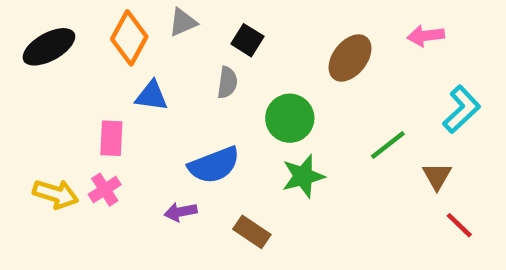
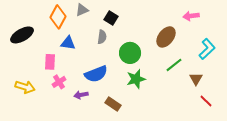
black ellipse: (49, 47) -> (22, 35), moved
brown ellipse: (350, 58) -> (166, 37), moved
pink cross: (105, 190) -> (59, 82), moved

